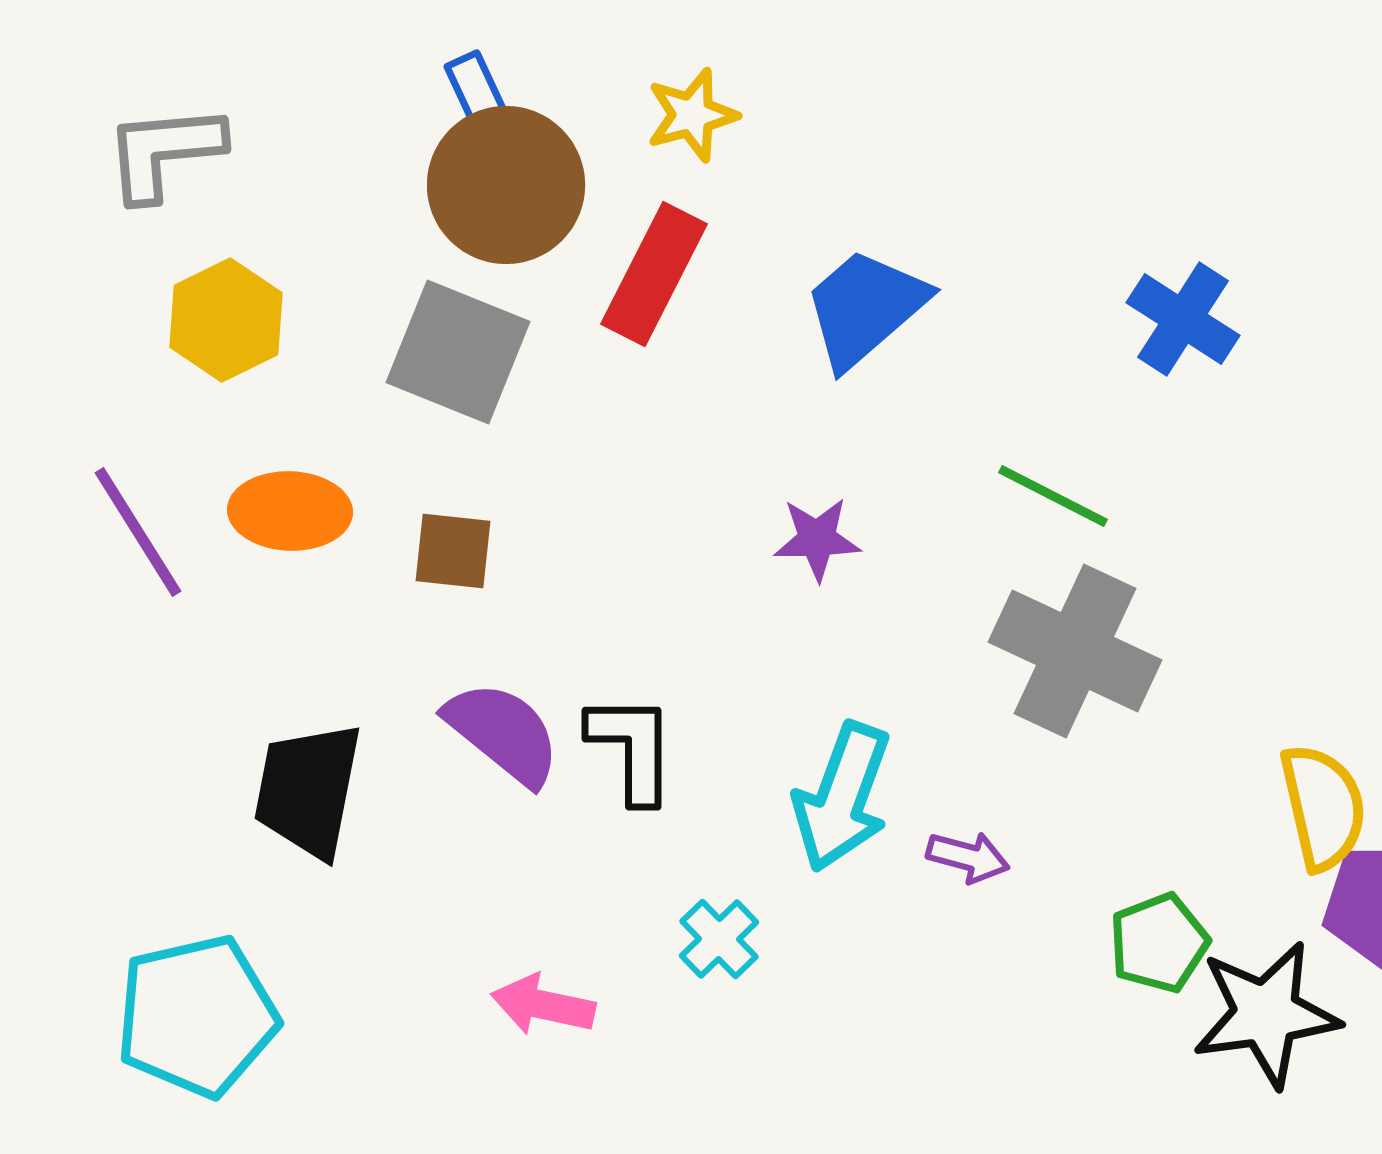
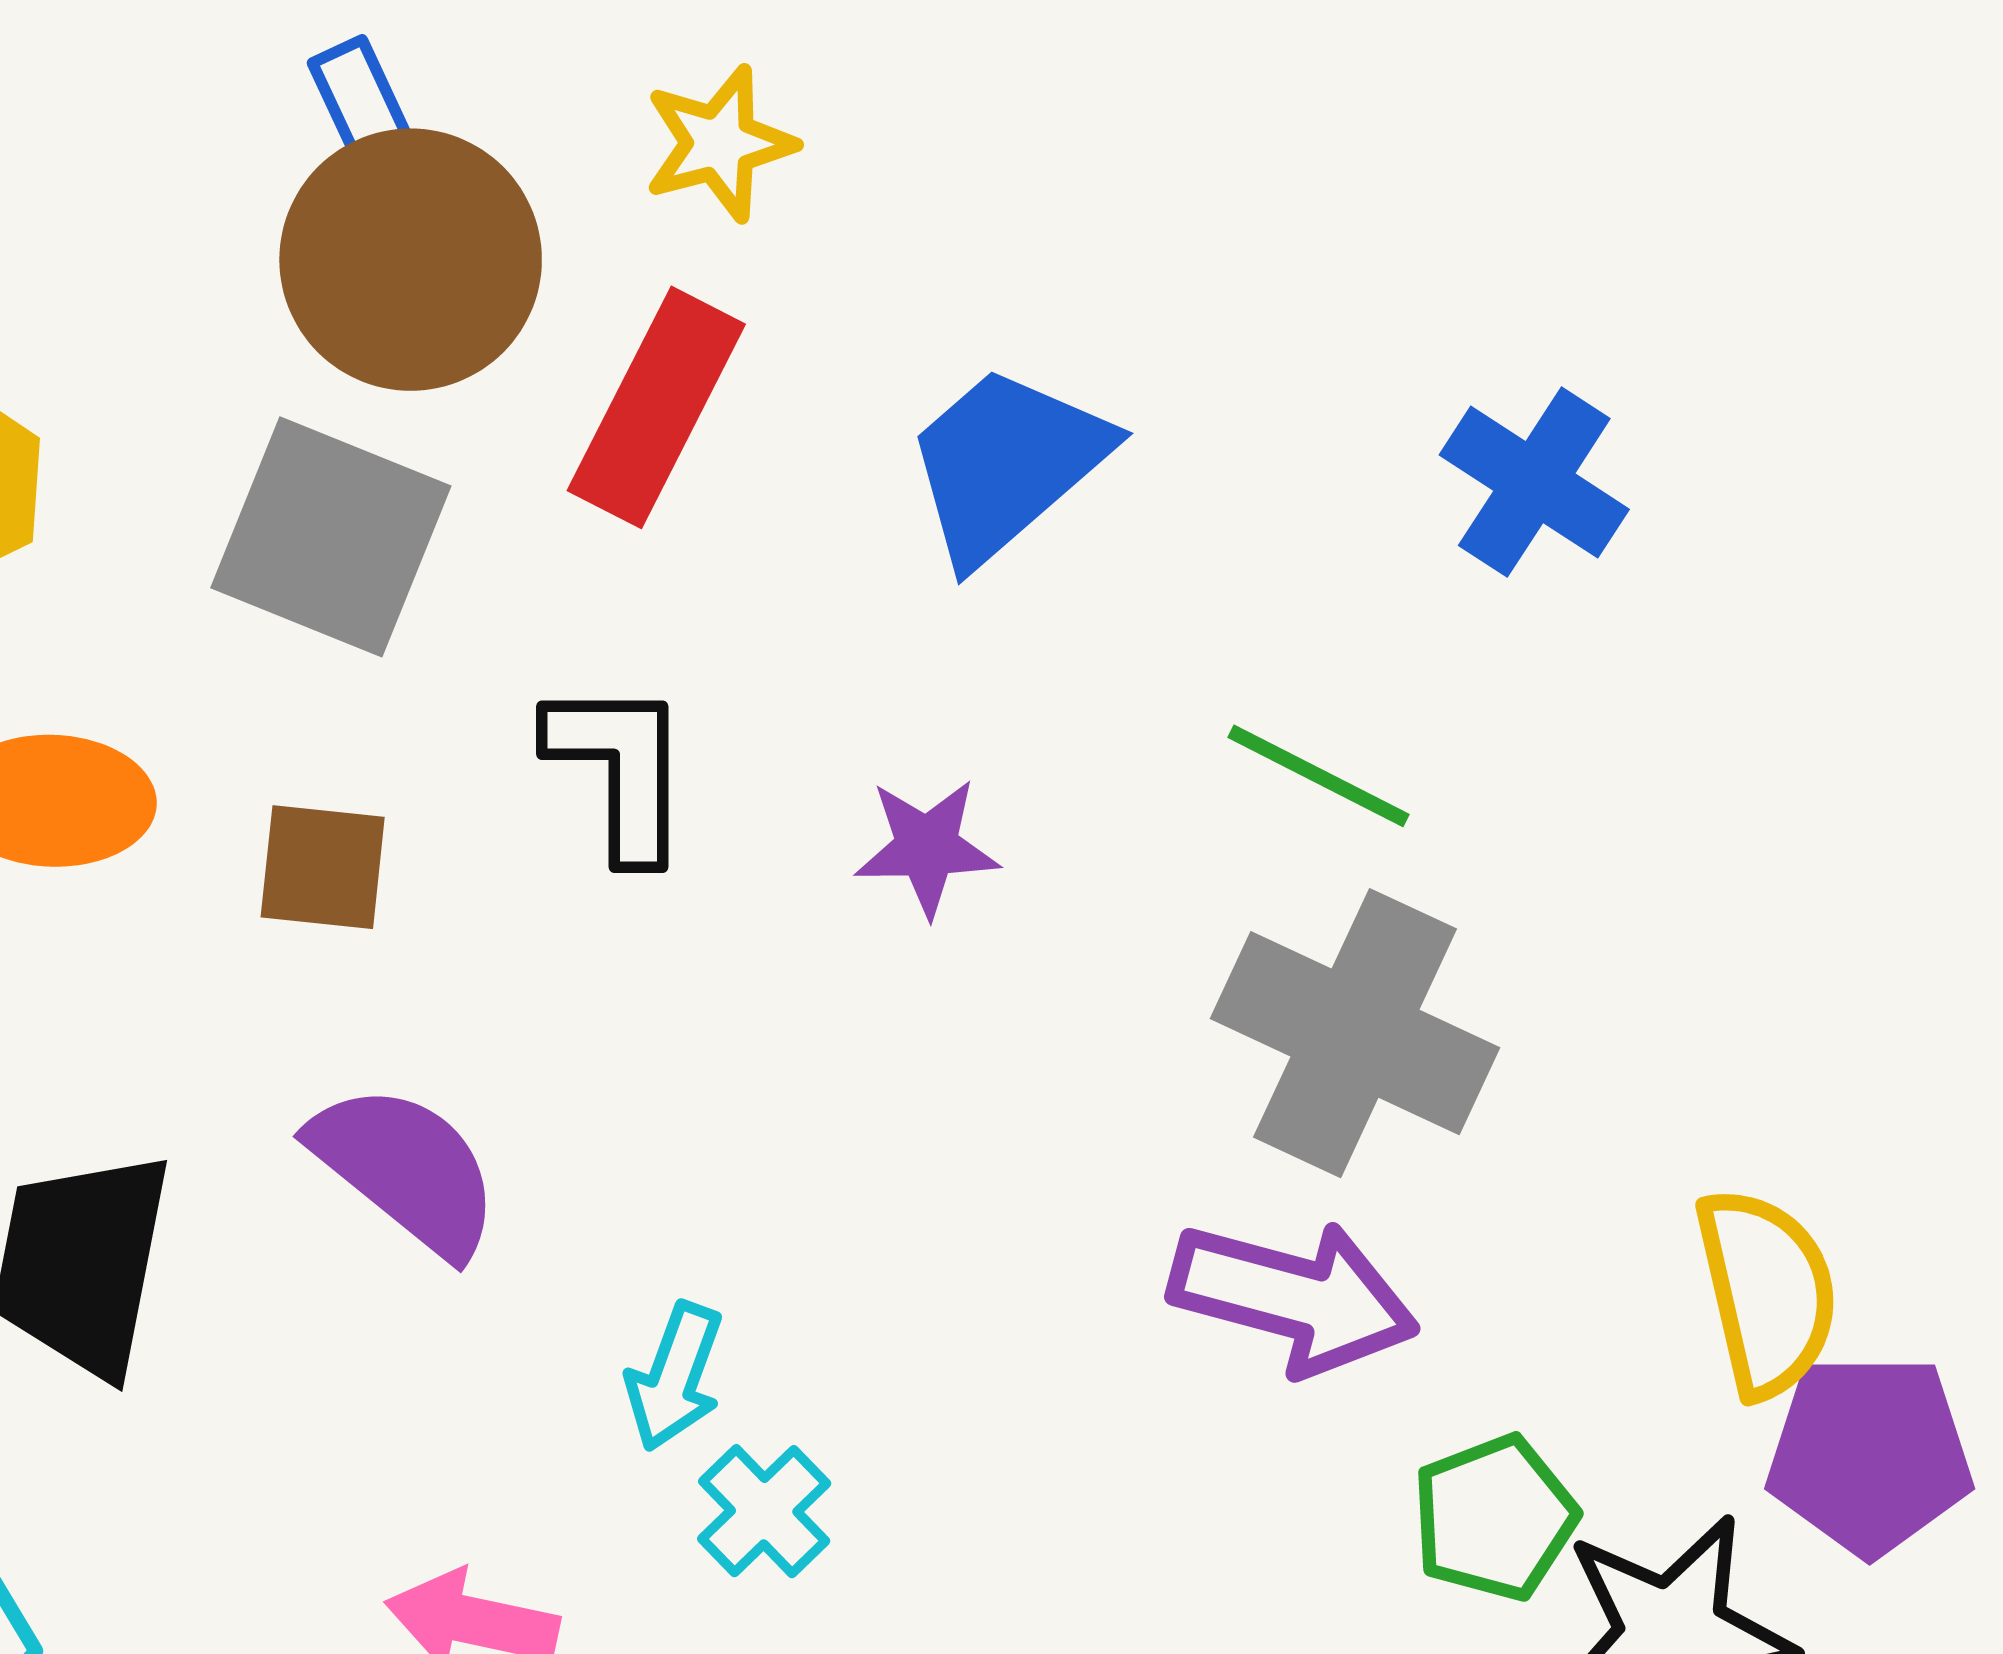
black L-shape: (632, 748) -> (620, 769), moved
cyan arrow: (842, 797) -> (675, 1377), moved, size x0.6
purple arrow: (968, 857) -> (1294, 1297), moved, size x1.8

